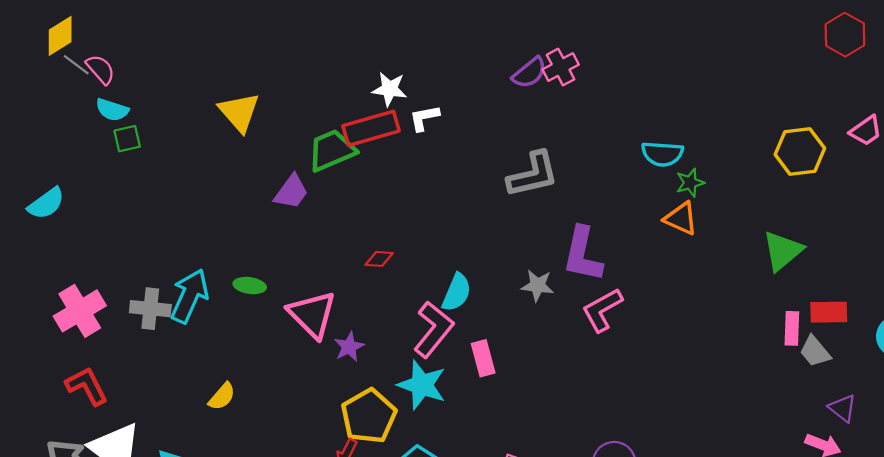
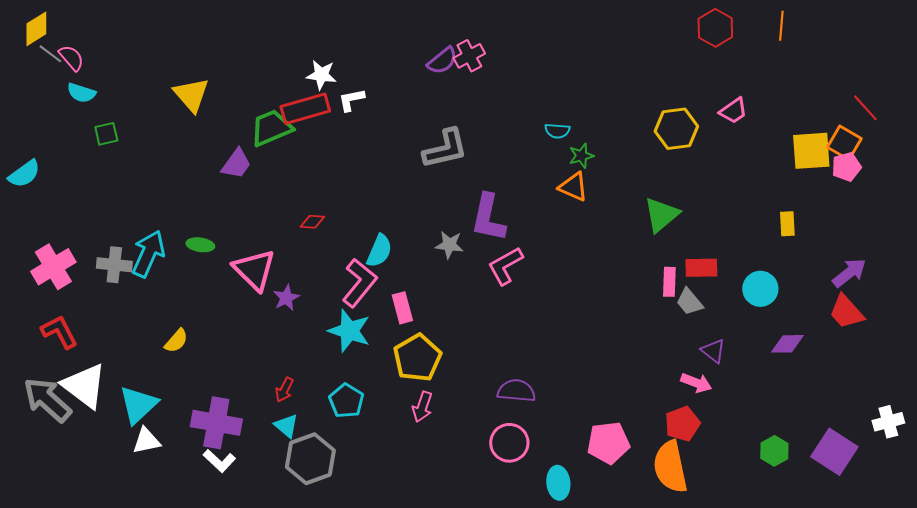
green square: (127, 139) -> (106, 134), moved
cyan semicircle: (662, 154) -> (557, 131), size x0.7
yellow pentagon: (369, 416) -> (417, 358), moved

